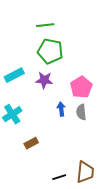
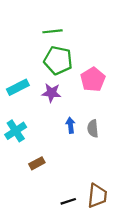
pink pentagon: (81, 87) -> (93, 79), moved

